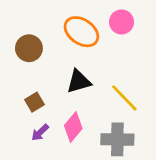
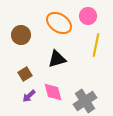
yellow line: (124, 98) -> (96, 45), moved, turned 55
pink diamond: (73, 127) -> (53, 92), turned -55
gray cross: (117, 139) -> (85, 101), turned -35

